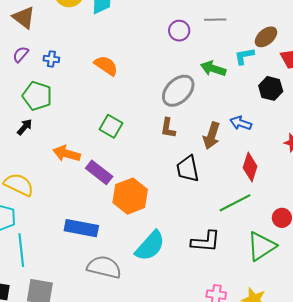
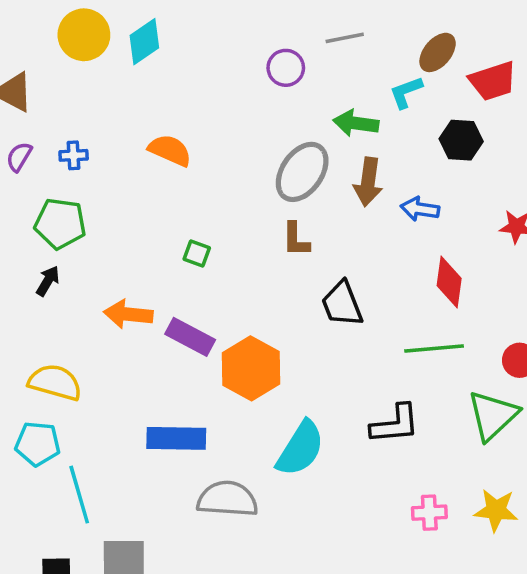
green square: (111, 126) -> (197, 254), size x0.7
brown arrow: (212, 136) -> (368, 182), moved
green line: (235, 203) -> (434, 349), turned 32

